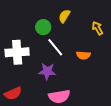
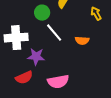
purple star: (47, 71) -> (36, 57), moved
red semicircle: (13, 93) -> (24, 78), moved

